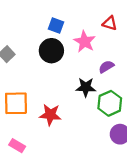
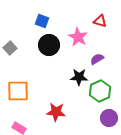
blue square: (56, 26) -> (42, 21), moved
red star: (50, 115) -> (56, 112), moved

